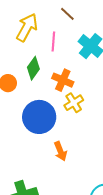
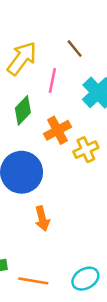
orange cross: (63, 80) -> (57, 130), turned 30
yellow cross: (74, 103) -> (86, 150), moved

